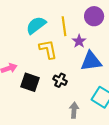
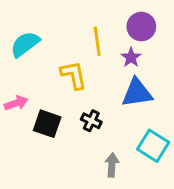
cyan semicircle: (36, 25) -> (25, 44), moved
purple star: (79, 41) -> (131, 57), moved

